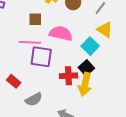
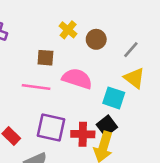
cyan square: (90, 46) -> (114, 98), turned -30
purple square: (41, 57) -> (51, 128), moved

